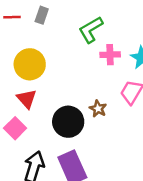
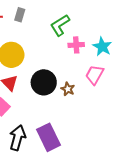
black circle: (68, 122) -> (44, 82), moved

